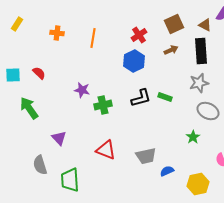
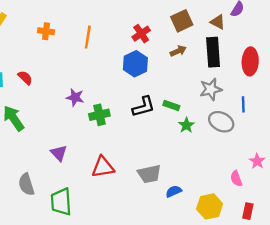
green star: (193, 137) -> (186, 125), moved
purple triangle: (59, 138) -> (59, 153), moved
red triangle: (106, 150) -> (103, 167), turned -30

